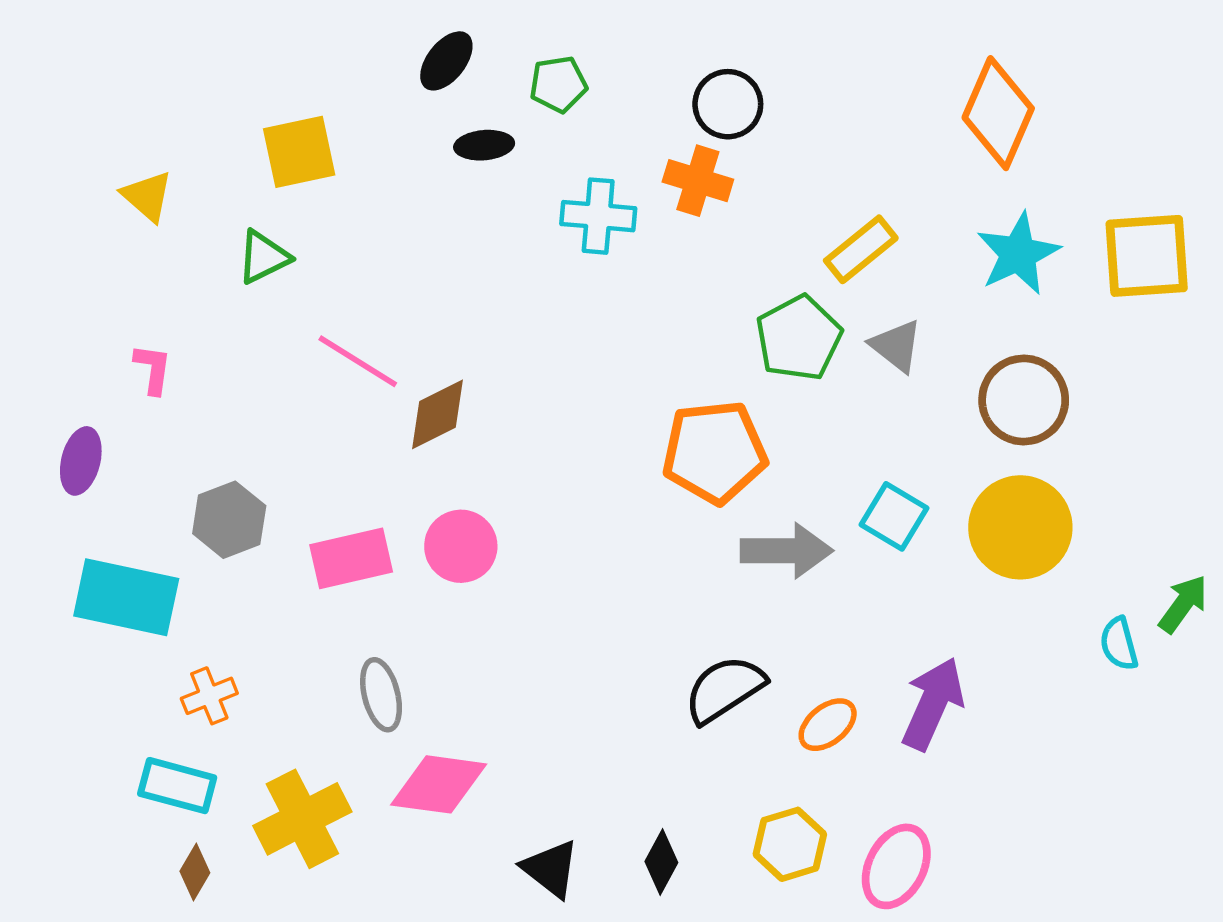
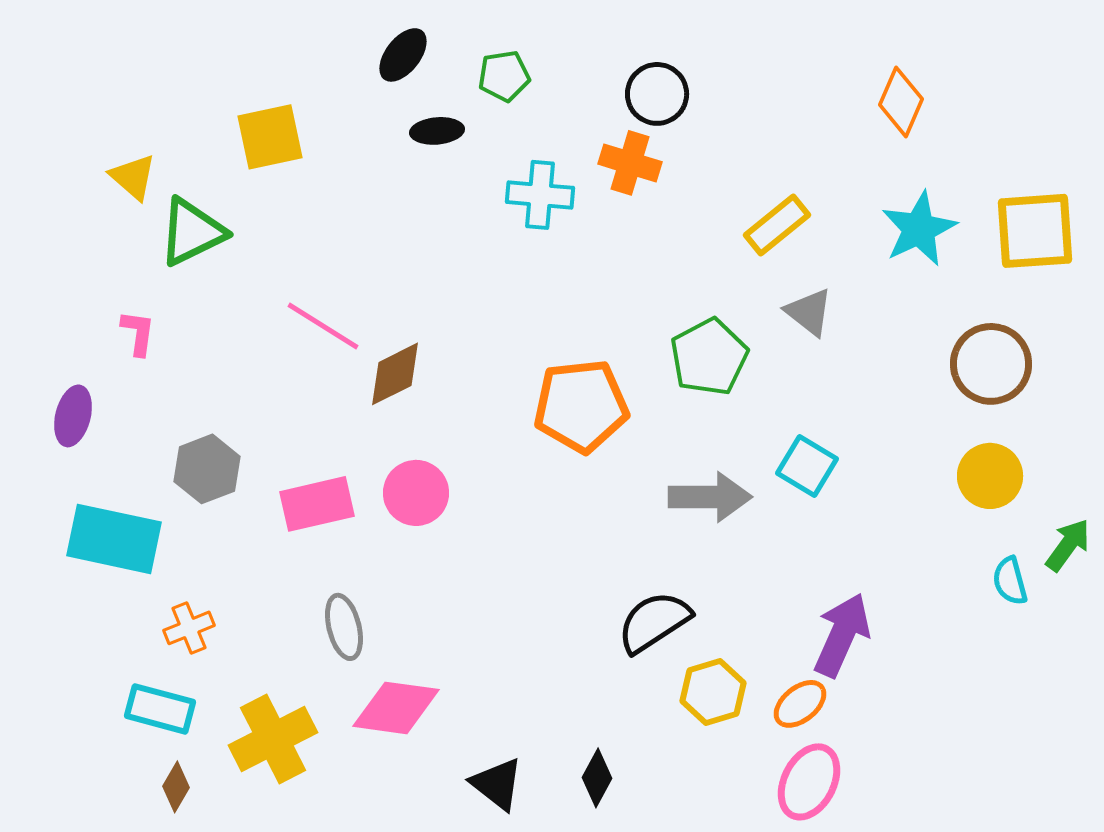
orange diamond: (998, 113) -> (901, 102), size x0.7
green triangle: (264, 257) -> (192, 232), moved, size x1.4
green pentagon: (799, 338) -> (709, 357), moved
brown circle: (1024, 400) -> (991, 364), moved
orange pentagon: (715, 452) -> (581, 406), moved
yellow circle: (1020, 527) -> (990, 476), moved, size x0.7
orange ellipse: (828, 725) -> (800, 704), moved
yellow hexagon: (790, 844) -> (713, 692), moved

